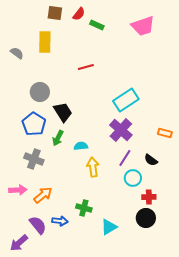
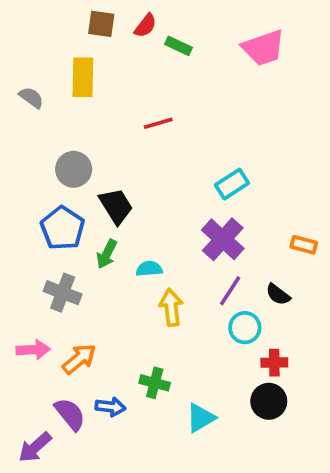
cyan rectangle: (126, 100) -> (232, 184), size x0.7

